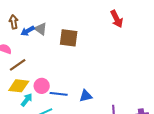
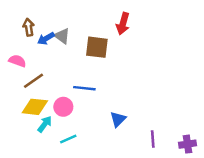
red arrow: (117, 19) -> (123, 24), moved, turned 42
blue line: (59, 94) -> (84, 88), moved
blue triangle: (86, 96) -> (118, 119), turned -32

